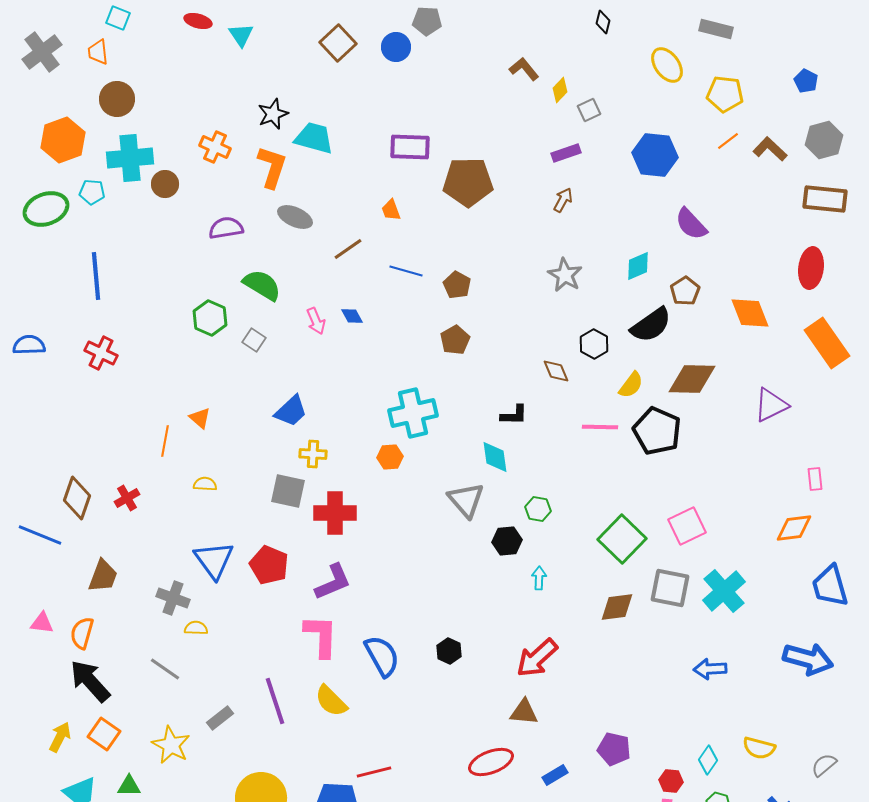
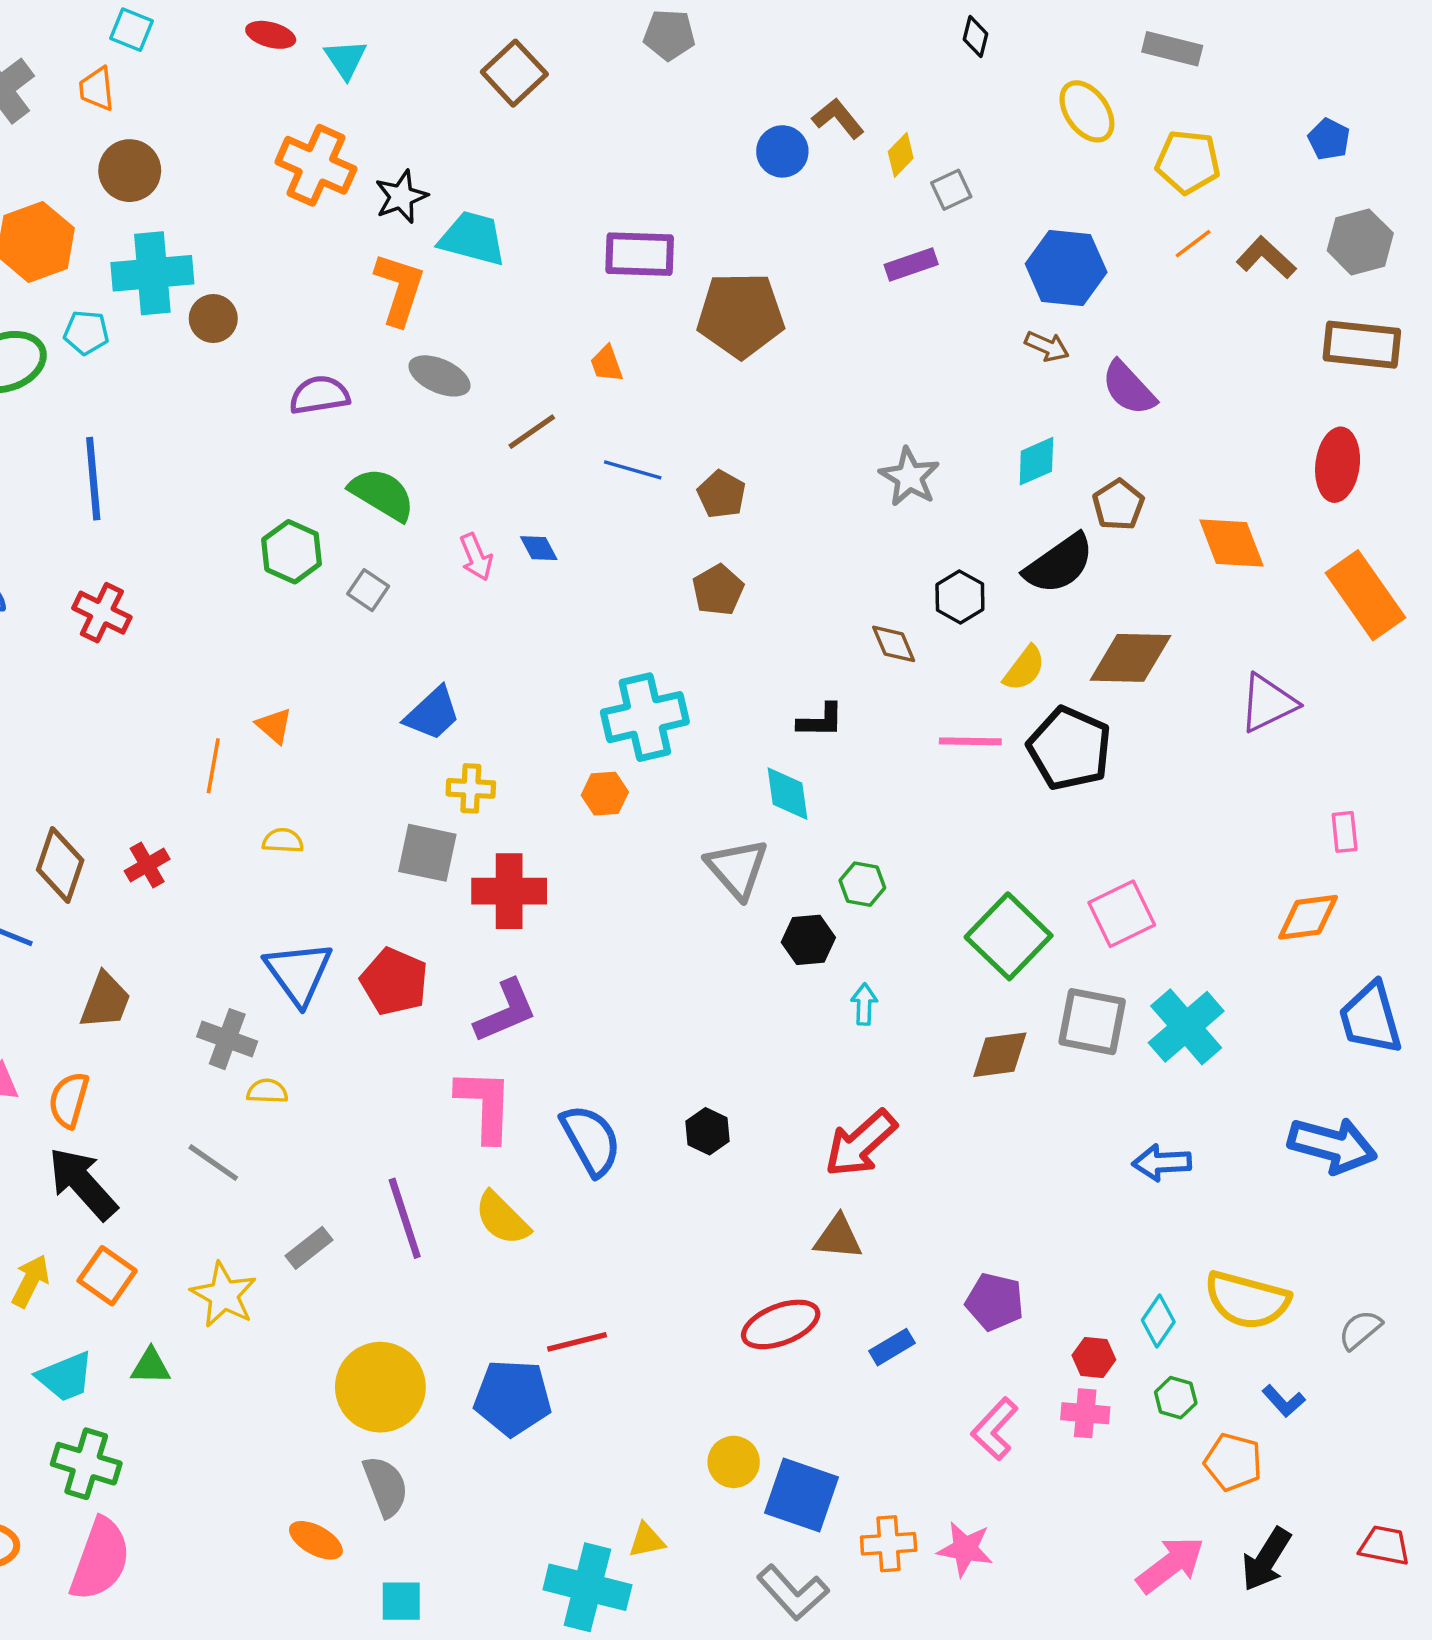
blue circle: (396, 47) -> (782, 151), moved
orange cross: (215, 147) -> (316, 165), moved, size x1.4
brown arrow: (563, 200) -> (1047, 346), moved, turned 85
yellow semicircle: (759, 748) -> (1247, 1300), size x1.5

